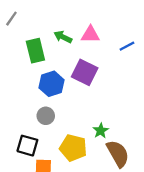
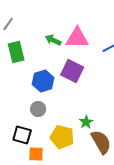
pink triangle: (90, 35) -> (77, 38), size x1.4
green rectangle: (35, 51) -> (16, 52), moved

